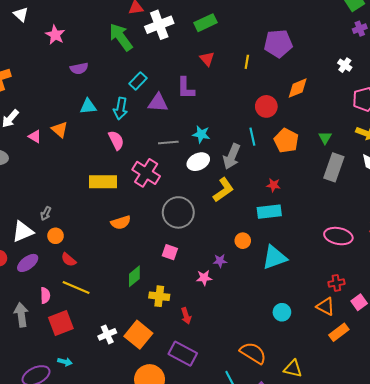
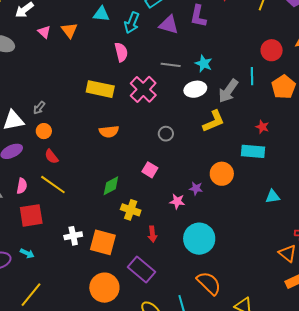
gray circle: (178, 212) -> (166, 134), size x0.5
orange circle: (243, 241) -> (222, 174), size x1.5
cyan triangle: (274, 257) -> (273, 197), moved, size x0.6
cyan circle: (282, 312) -> (199, 239), moved, size x1.8
orange square: (138, 335) -> (103, 242), turned -36

